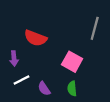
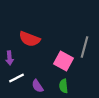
gray line: (95, 28) -> (85, 47), moved

